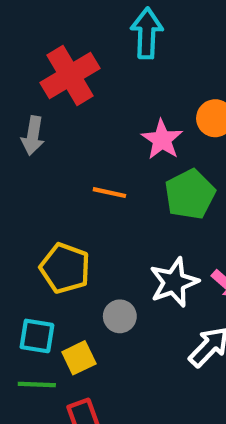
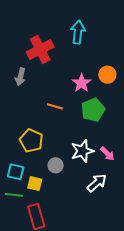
yellow square: (79, 358) -> (35, 184), turned 35

